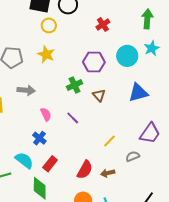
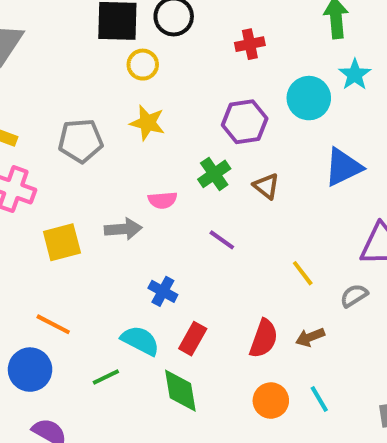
red cross: (103, 24) -> (250, 44), turned 32
gray arrow: (26, 90) -> (123, 229), moved
pink semicircle: (46, 114) -> (162, 200), moved, turned 120
yellow line: (109, 141) -> (303, 273), turned -72

